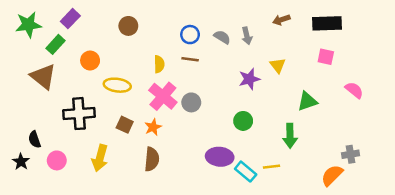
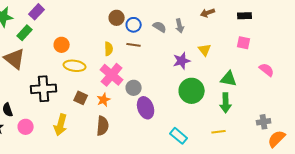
black rectangle: (327, 23) -> (245, 16), size x0.6
brown circle: (128, 26) -> (117, 18), moved
orange circle: (90, 60) -> (62, 45), moved
green triangle: (307, 101) -> (229, 79), turned 30
gray circle: (191, 102) -> (134, 88), moved
green circle: (243, 121) -> (192, 91), moved, size x1.6
green arrow: (290, 136) -> (226, 103), moved
purple ellipse: (220, 157) -> (146, 108), moved, turned 65
yellow line: (271, 167) -> (219, 132), moved
orange semicircle: (332, 175) -> (277, 139), moved

